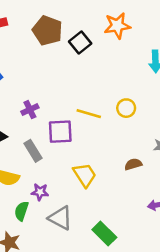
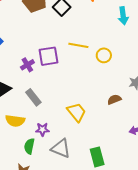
yellow line: (89, 114) -> (78, 45), moved
purple square: (60, 132) -> (48, 56), moved
green rectangle: (104, 233) -> (97, 157), turned 36

